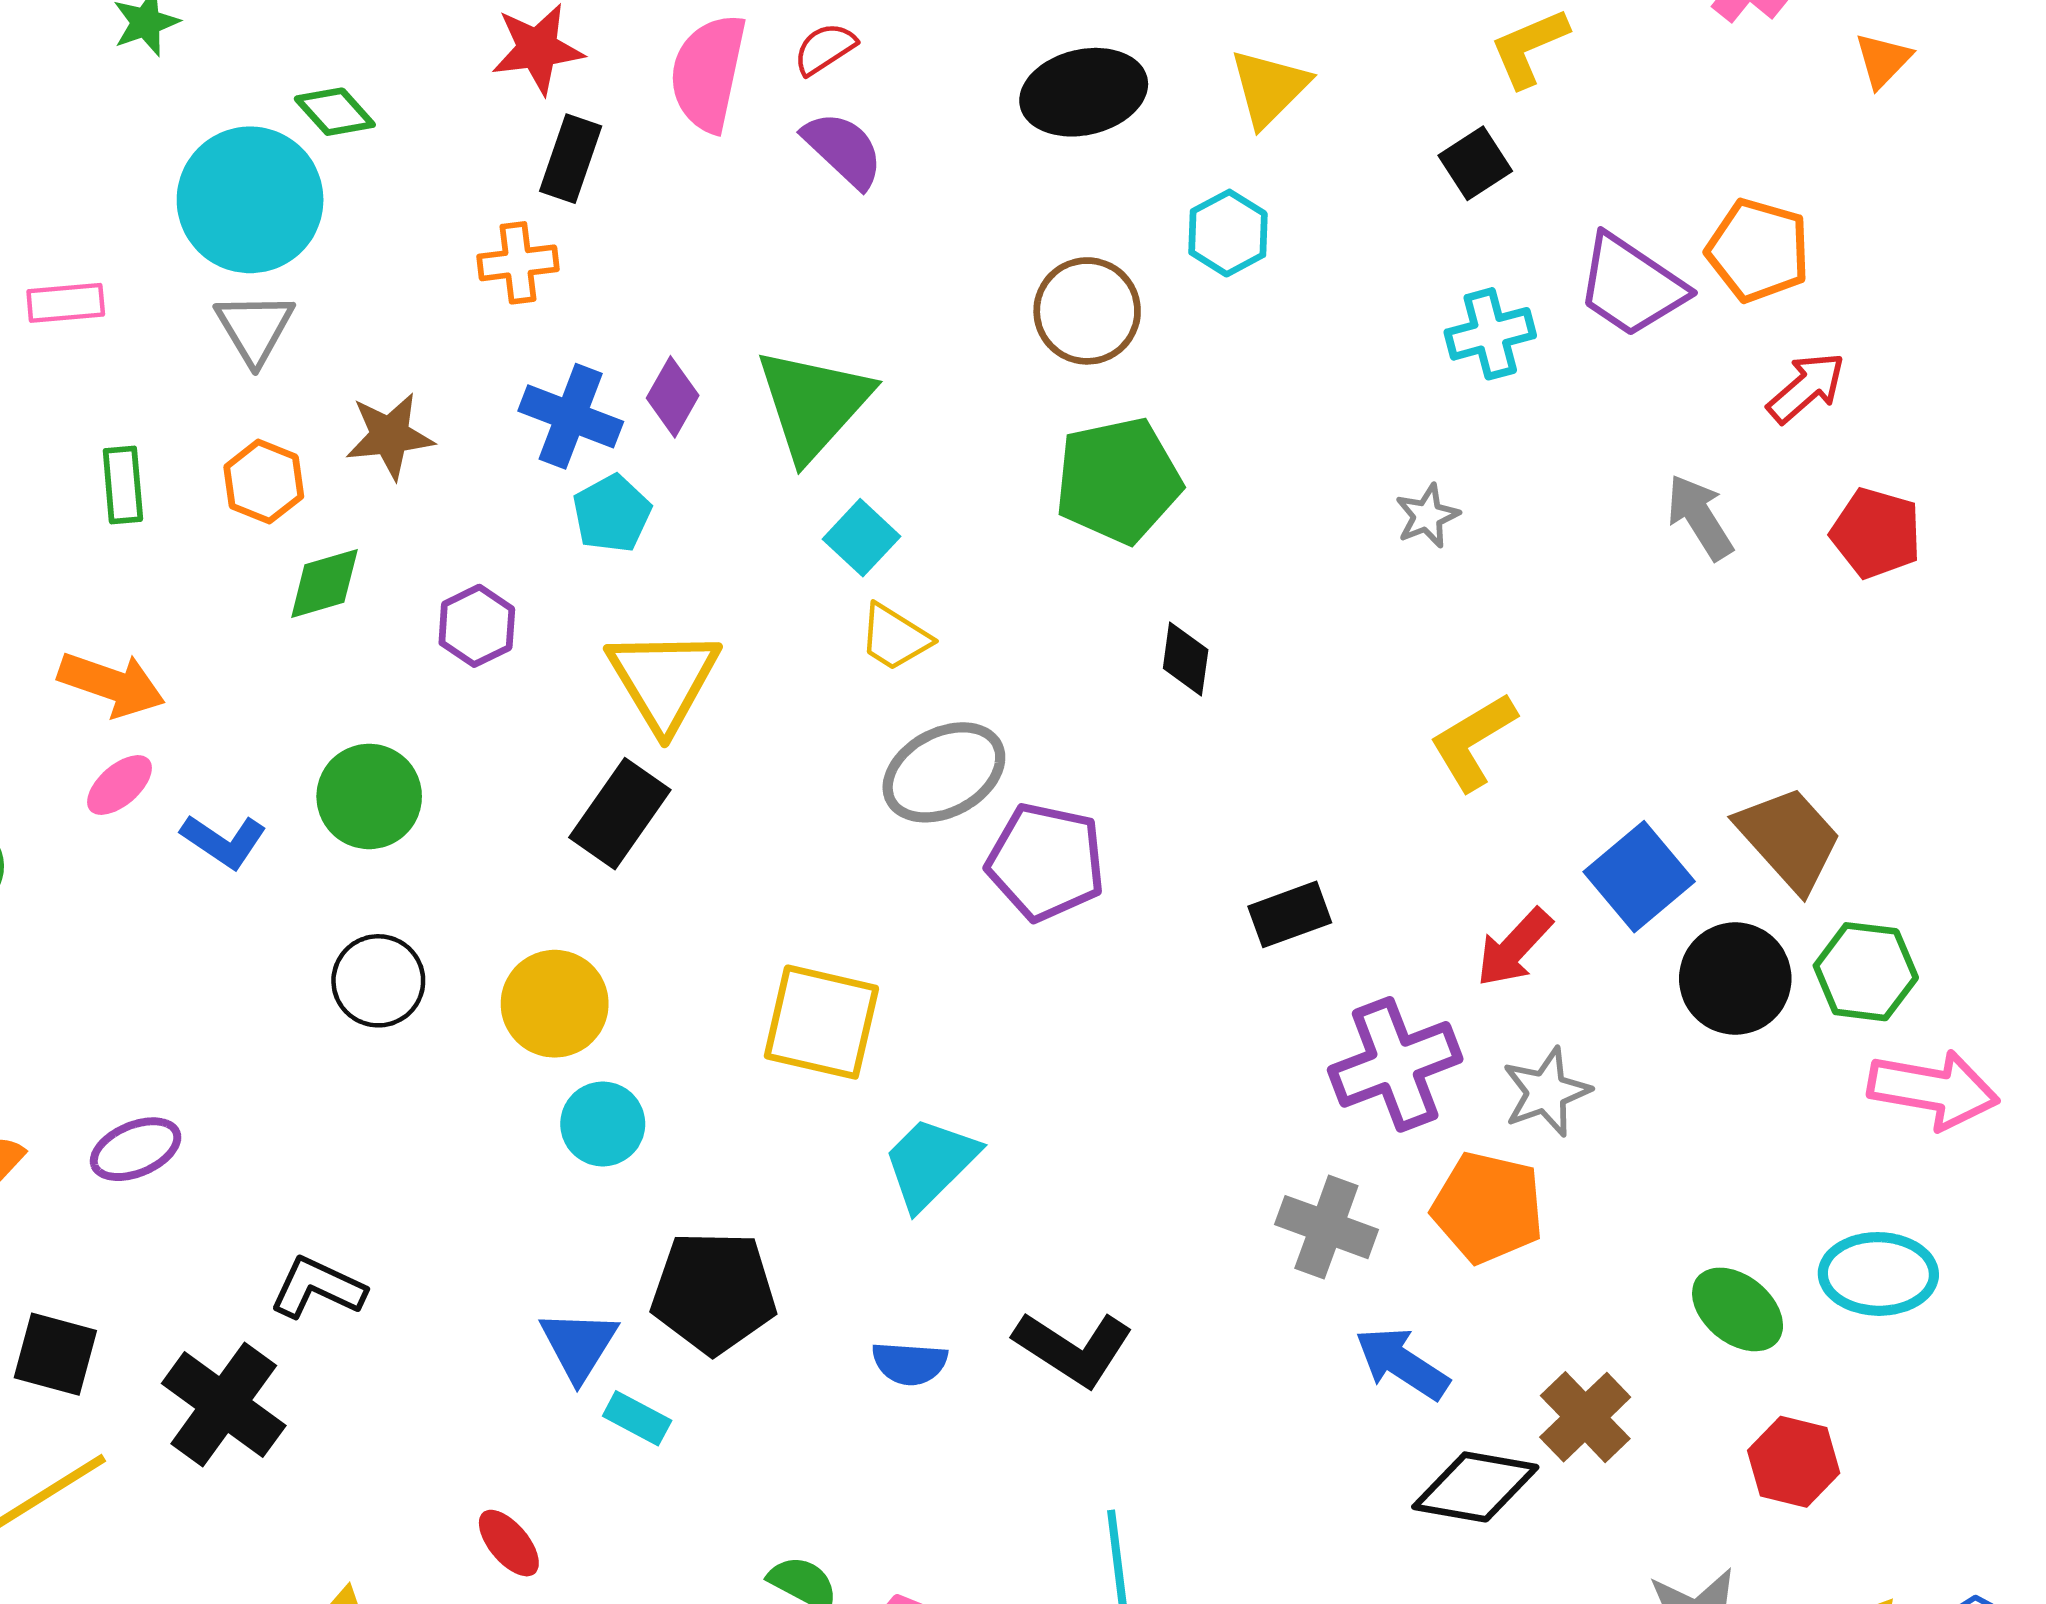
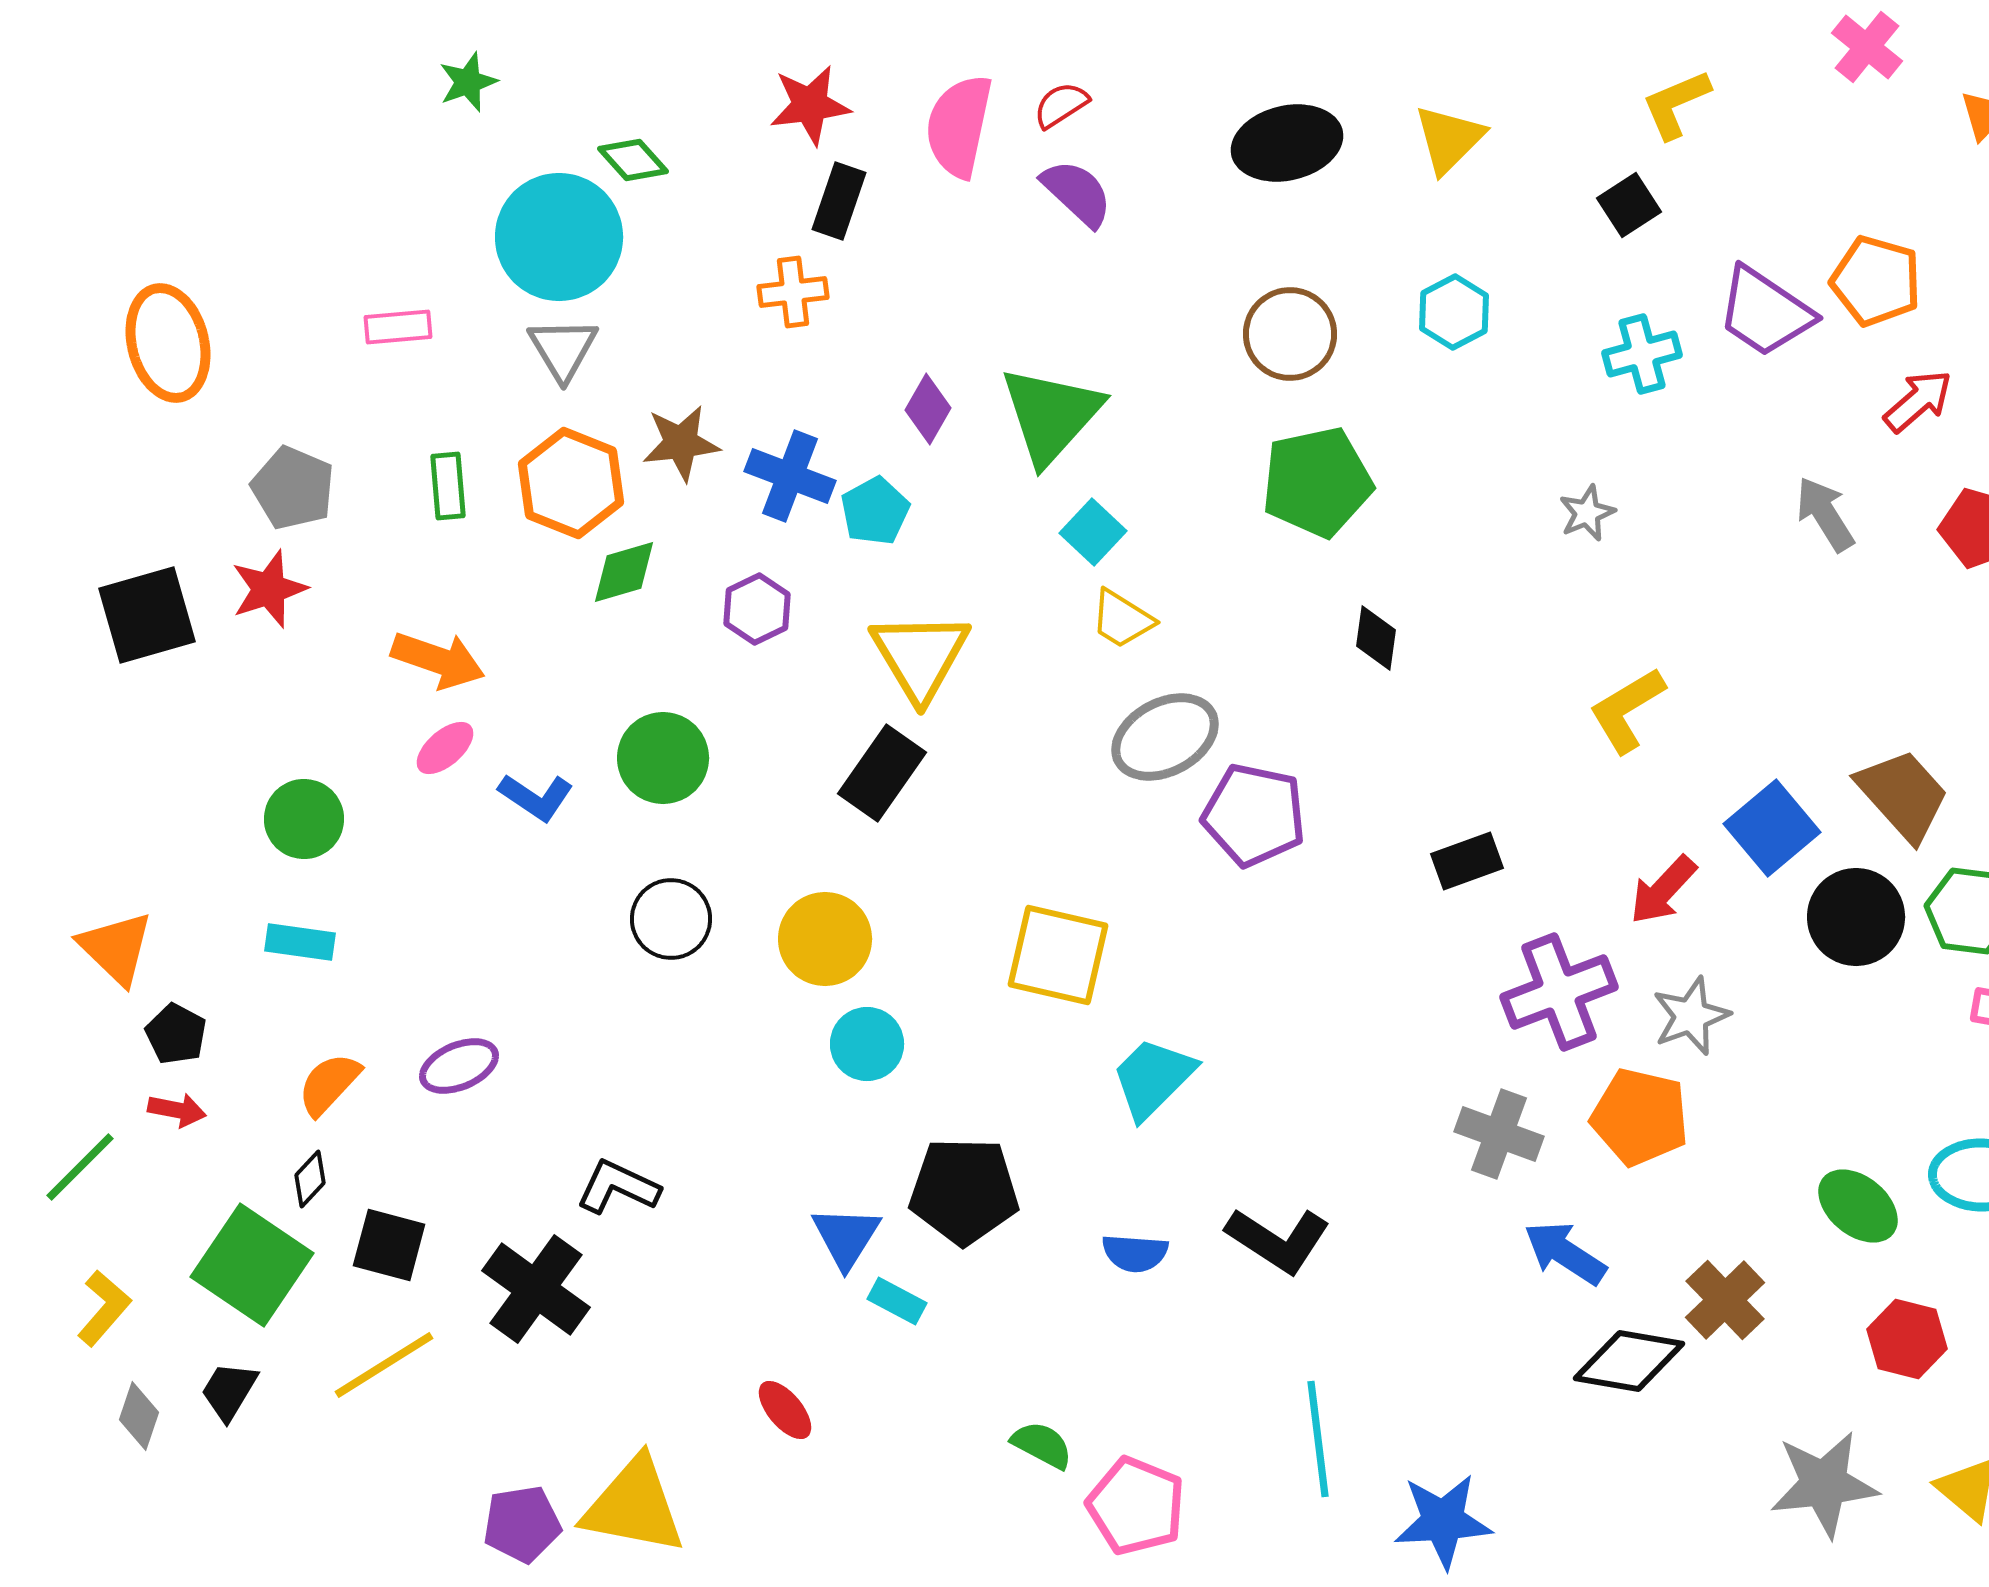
cyan hexagon: (1228, 233) -> (1454, 312), moved
blue cross: (571, 416) -> (790, 476), moved
orange hexagon: (264, 482) -> (571, 483), size x1.5

